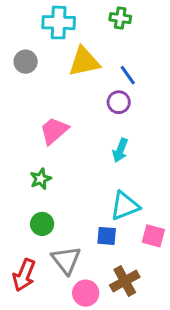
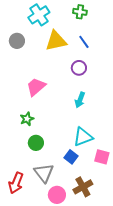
cyan cross: (59, 23) -> (39, 15), turned -35
blue line: (128, 75) -> (84, 42), moved
green circle: (42, 224) -> (36, 143), moved
blue square: (107, 236) -> (71, 157), turned 32

